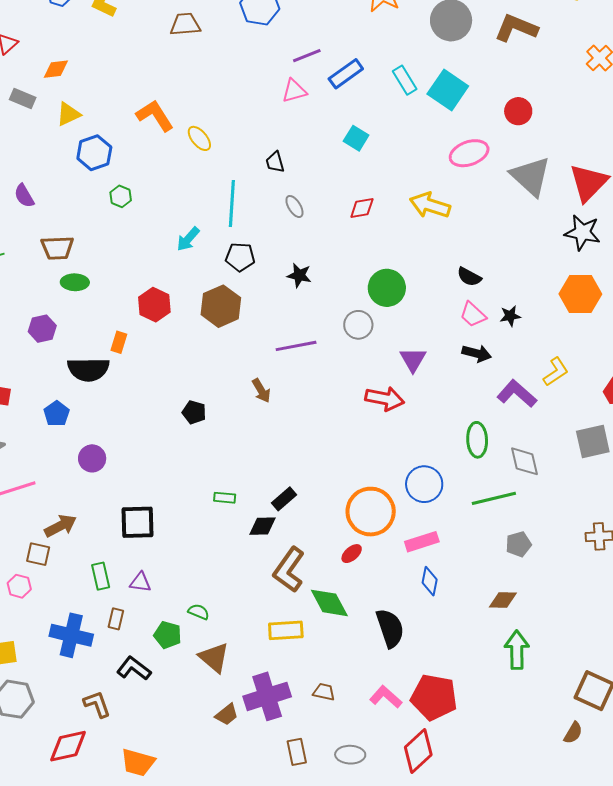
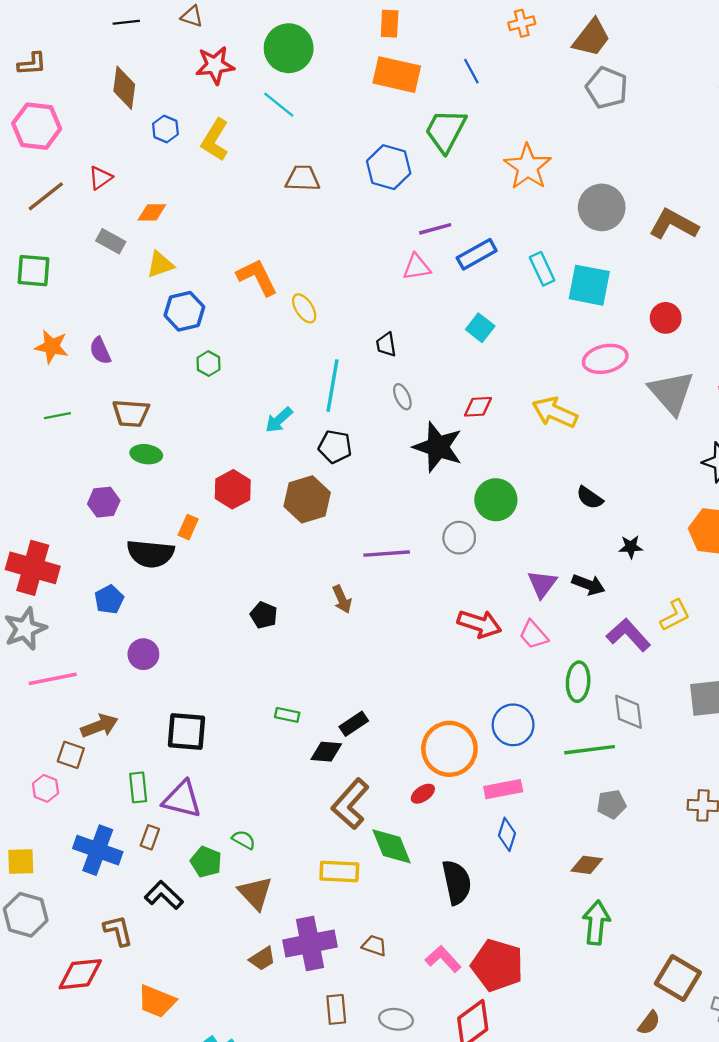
cyan square: (448, 90) -> (589, 285), turned -30
black star: (299, 275) -> (438, 447), moved, size x1.8
pink trapezoid: (473, 315) -> (534, 635), moved
purple triangle: (413, 360) -> (542, 584), moved
purple triangle: (140, 582) -> (182, 799), size x1.6

